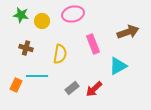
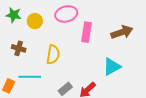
pink rectangle: (93, 44) -> (86, 32), moved, turned 30

